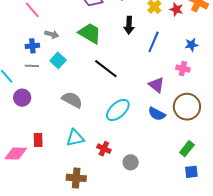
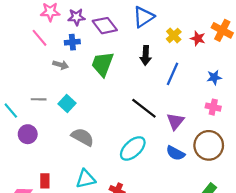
green trapezoid: (90, 33) -> (102, 64), turned -100
blue cross: (32, 46) -> (72, 42), moved
cyan square: (58, 60) -> (67, 104), moved
black line: (106, 69) -> (144, 108), moved
pink cross: (183, 69) -> (213, 107), moved
purple triangle: (156, 85) -> (175, 121), turned 30

